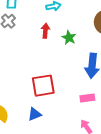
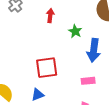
green star: (69, 38) -> (75, 31), moved

